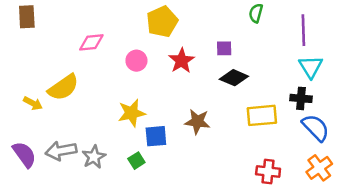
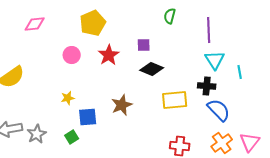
pink diamond: (91, 42) -> (35, 24), moved
yellow star: (132, 113) -> (68, 98), size x0.6
brown star: (197, 122) -> (122, 105), turned -30

